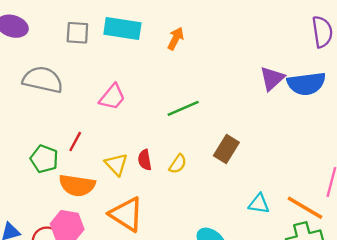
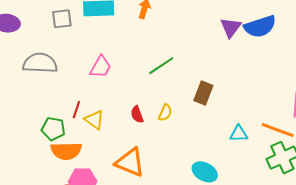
yellow triangle: (116, 164) -> (94, 120), moved
orange semicircle: (77, 185) -> (66, 151), moved

